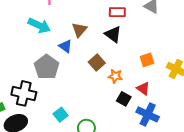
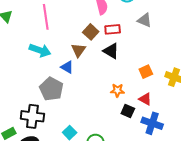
brown square: (97, 62) -> (91, 32), moved

